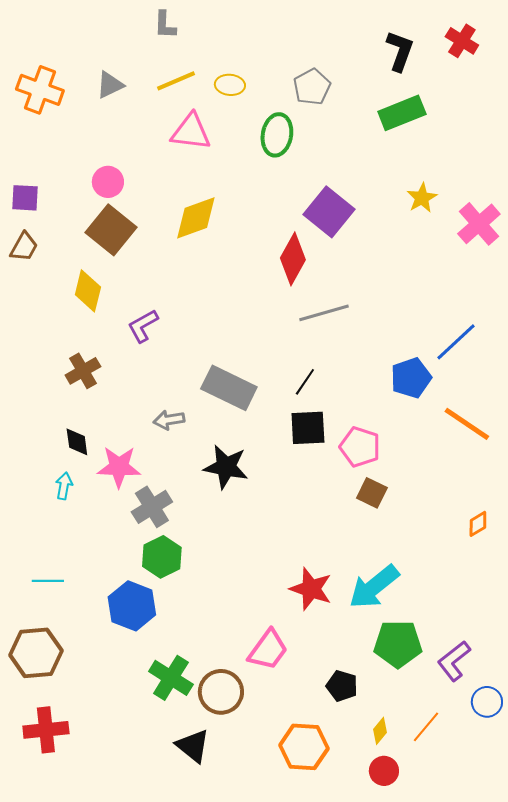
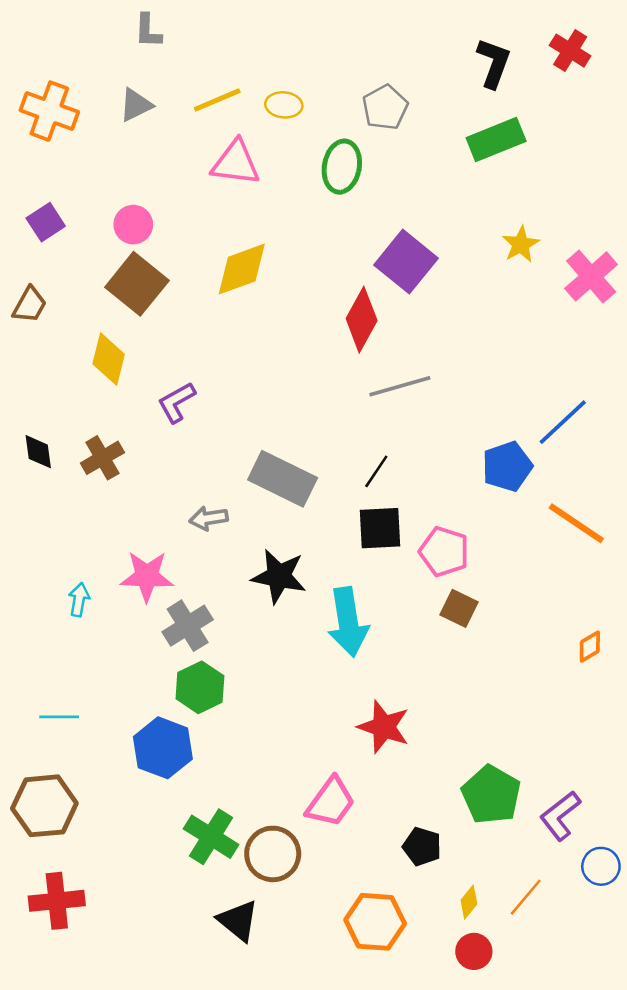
gray L-shape: (165, 25) -> (148, 31), moved
purple square: (25, 198) -> (46, 222), moved, turned -36
black diamond: (77, 442) -> (38, 452), moved
cyan arrow: (374, 587) -> (348, 622), moved, turned -60
green pentagon: (398, 644) -> (491, 795), turned 30

